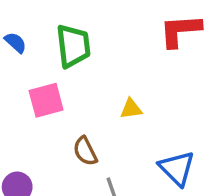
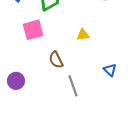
blue triangle: (177, 168) -> (110, 70), size x0.6

